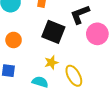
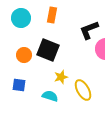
black square: (53, 32) -> (48, 50), moved

